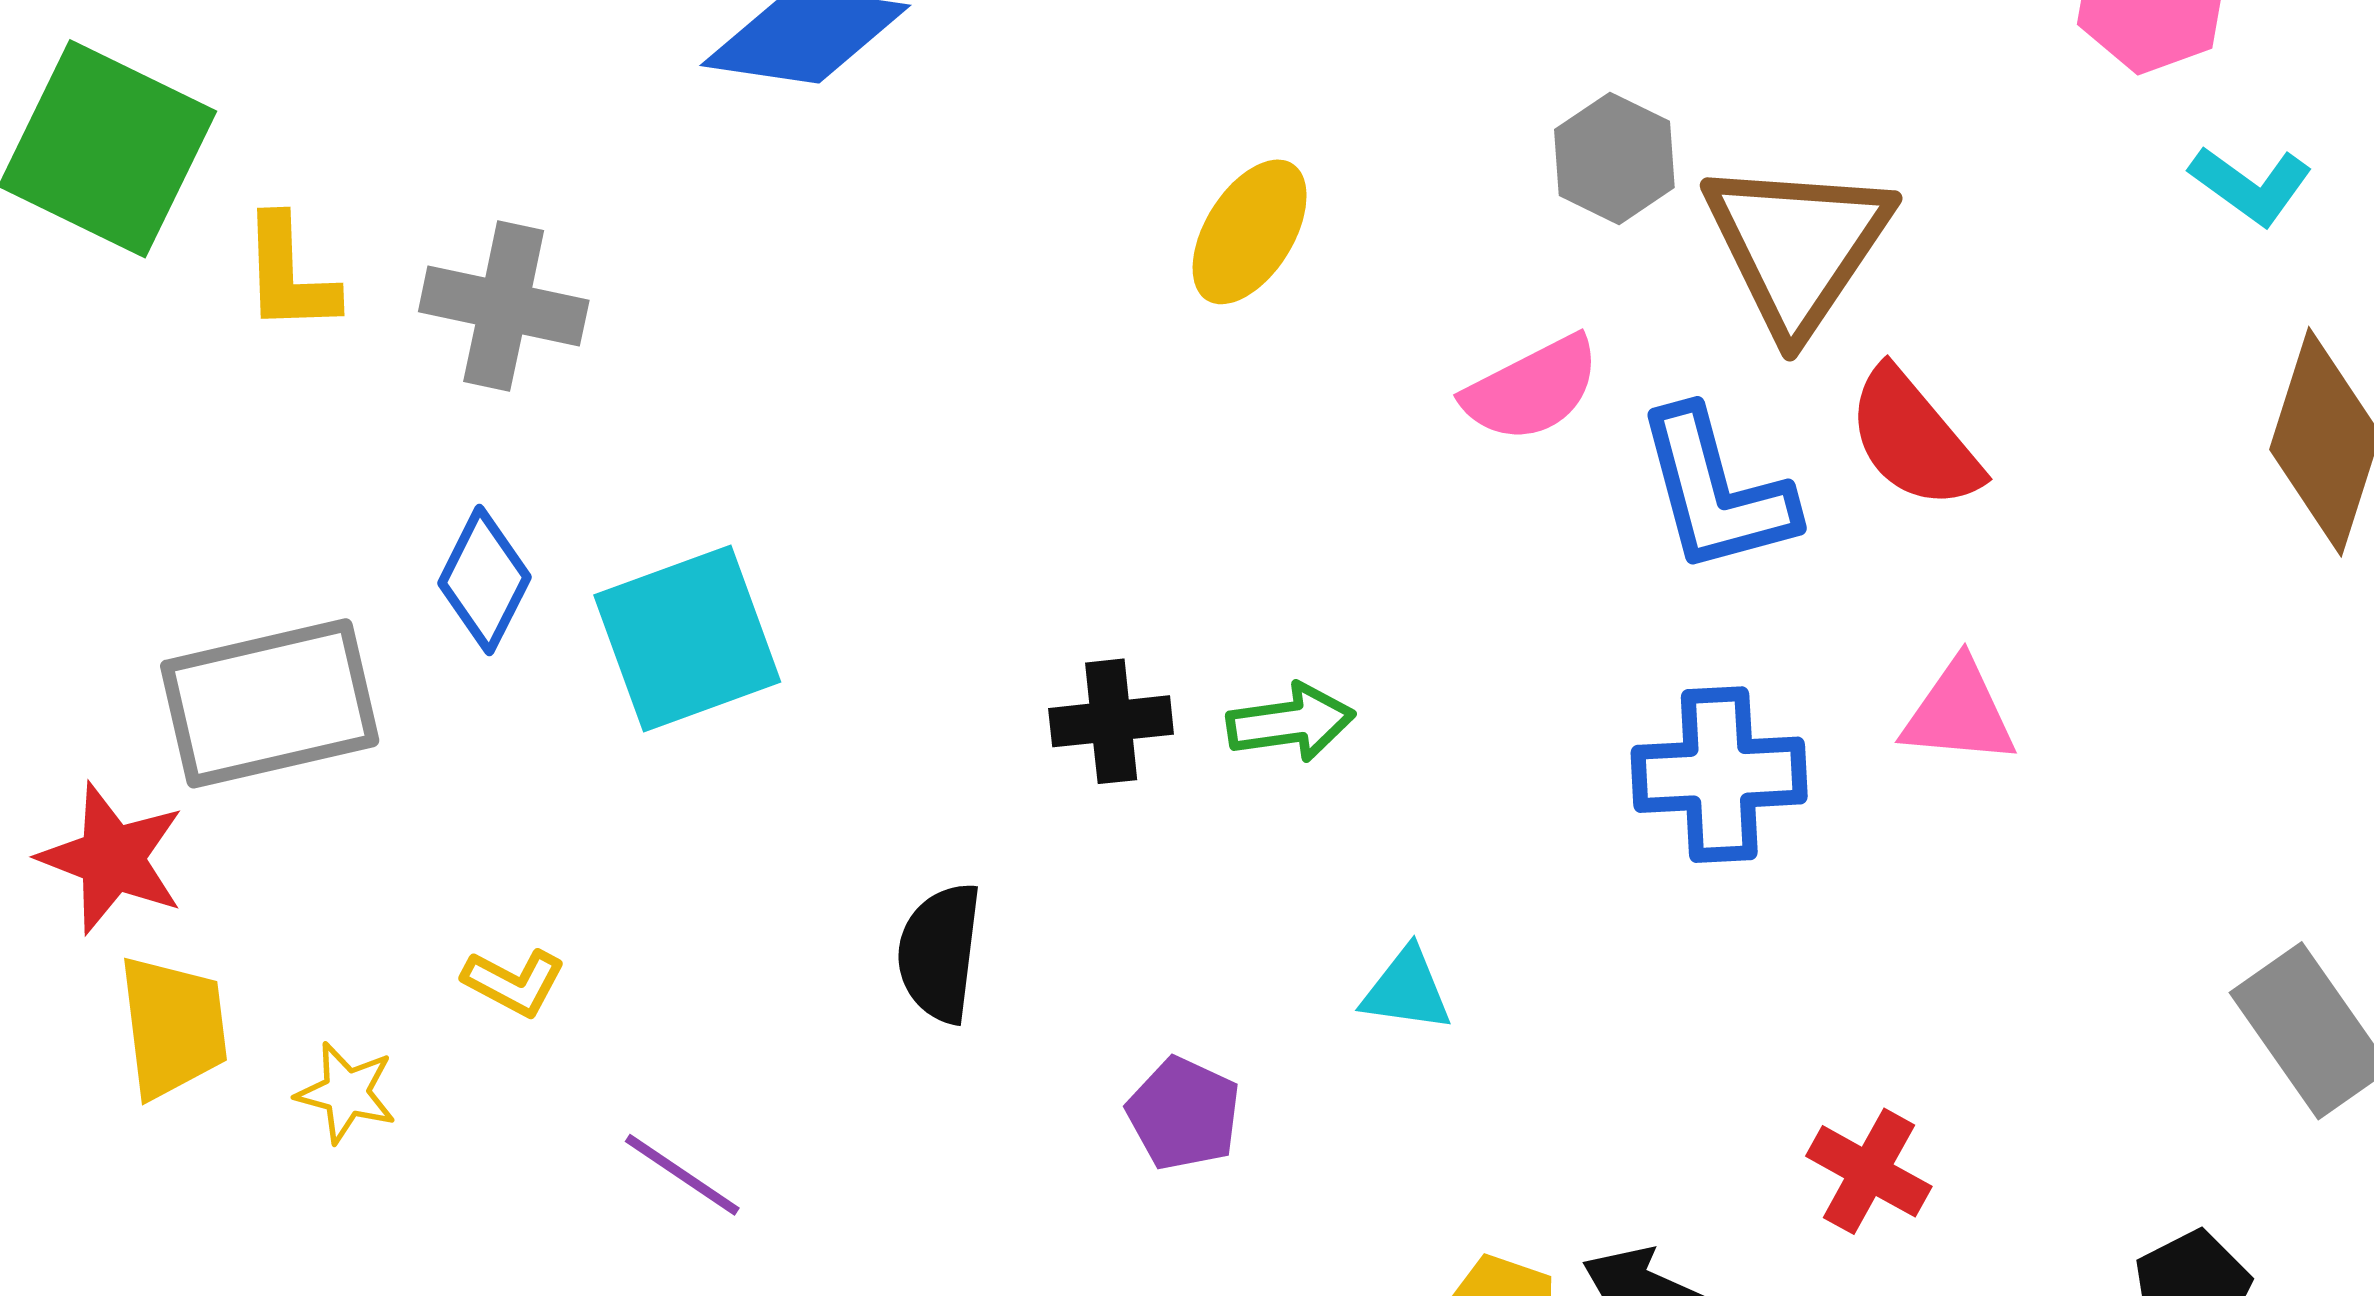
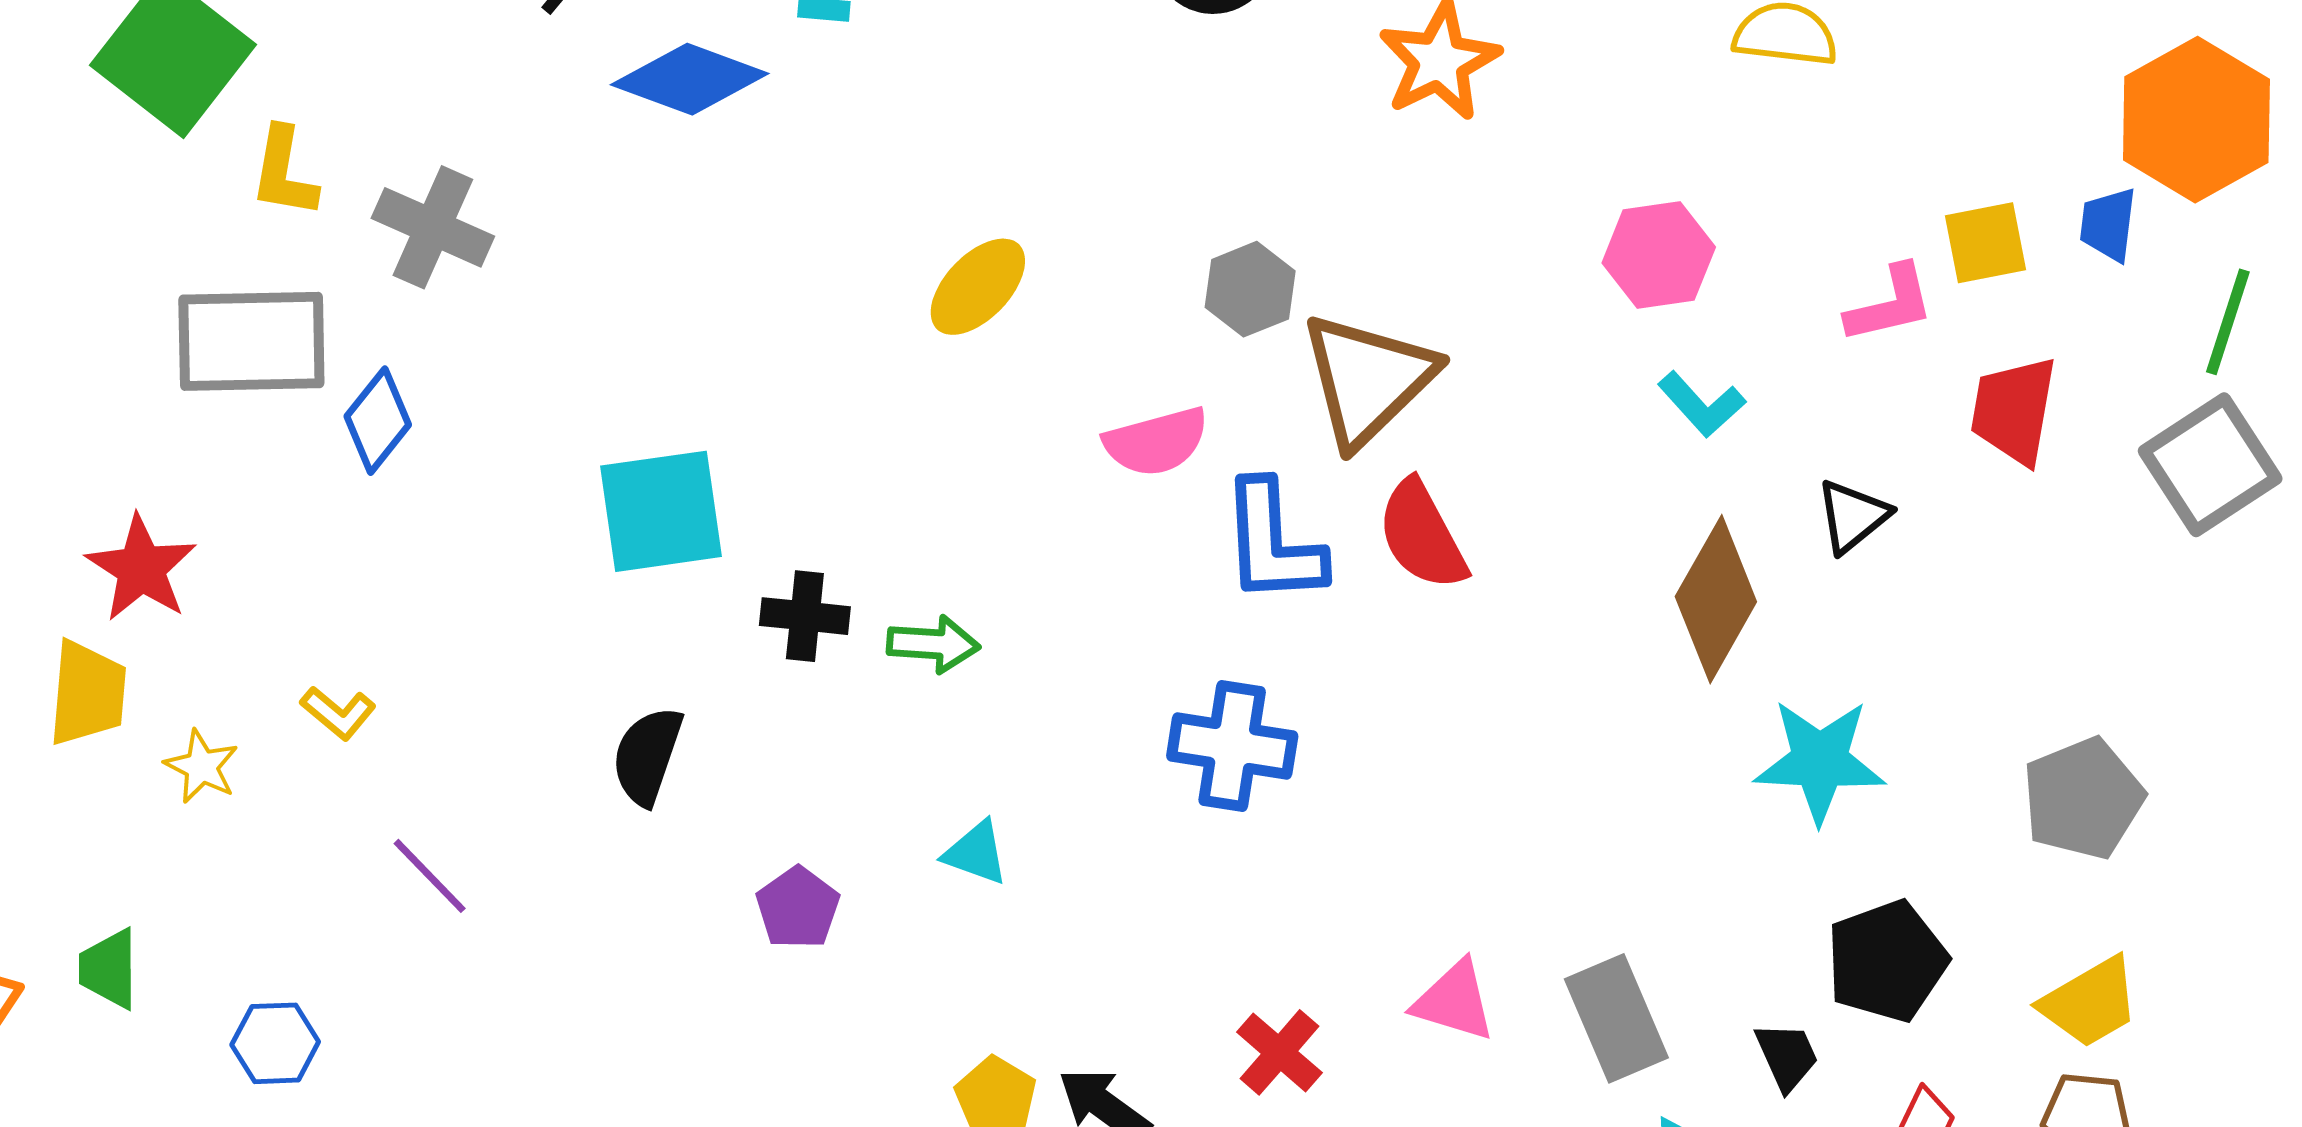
cyan square: (687, 639) -> (661, 511), moved
gray rectangle: (270, 703) -> (251, 341), moved
pink triangle: (1959, 713) -> (1454, 1001), moved
red star: (112, 858) -> (141, 568), moved

